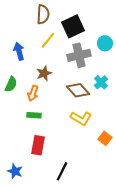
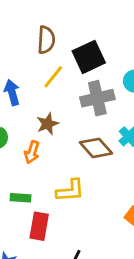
green rectangle: (34, 115) -> (21, 198), moved
yellow L-shape: (81, 118) -> (70, 191), moved, turned -35

